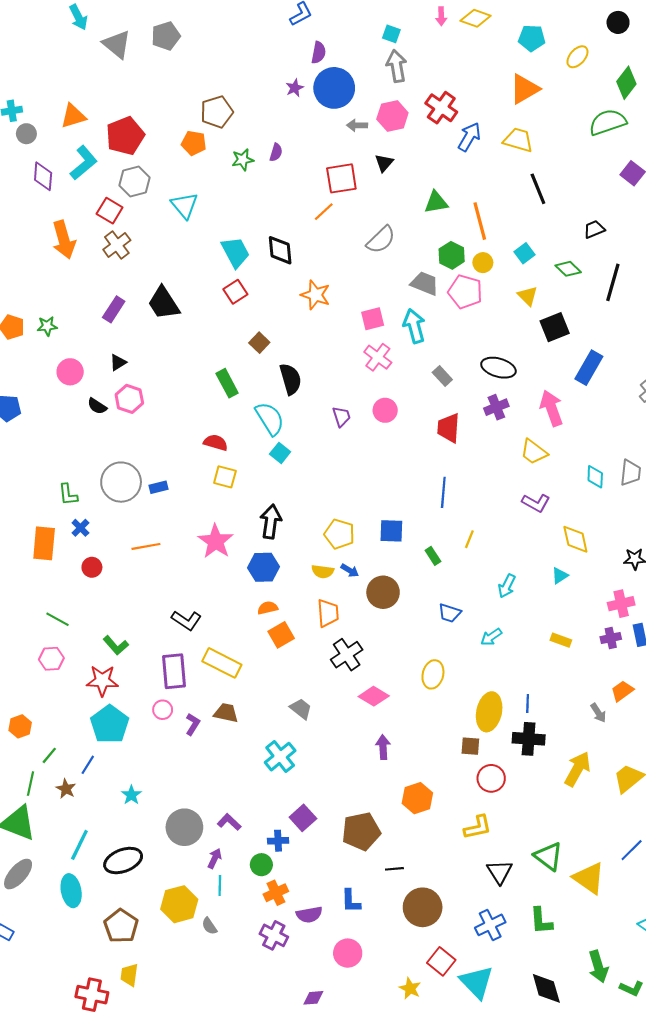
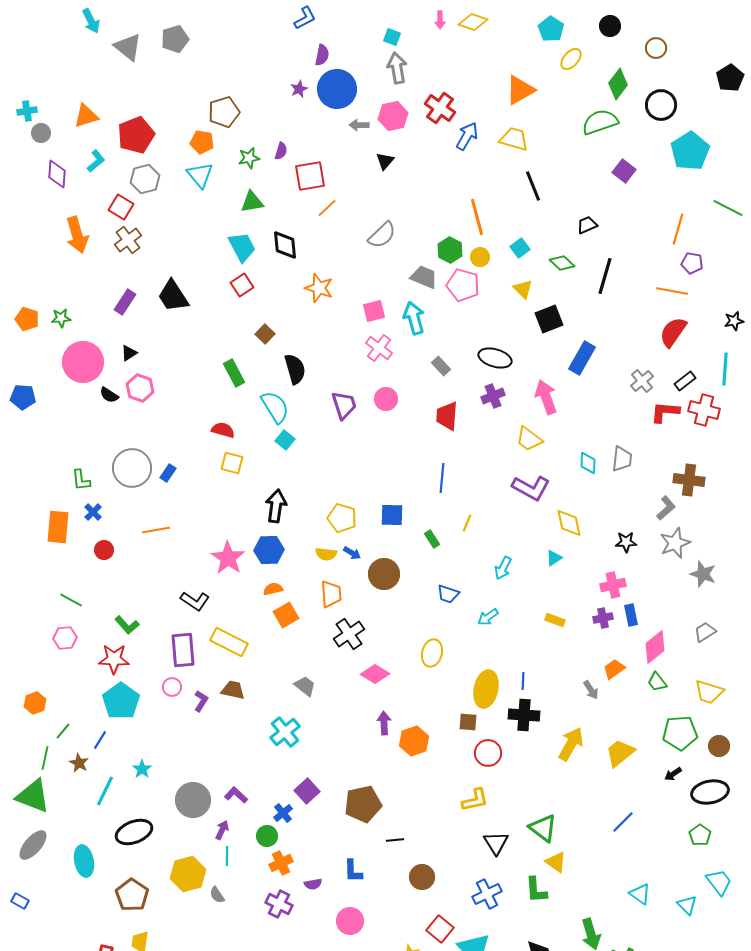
cyan pentagon: (532, 38) -> (551, 29), moved, turned 30
cyan L-shape: (84, 163) -> (96, 161), size x0.7
red square: (341, 178) -> (310, 176), moved
green triangle: (436, 202) -> (252, 202), moved
cyan triangle: (184, 205) -> (200, 175), moved
pink circle: (70, 372) -> (83, 362), size x1.6
purple trapezoid: (341, 417) -> (344, 405), size x1.4
blue rectangle: (158, 487) -> (168, 473), turned -42
purple L-shape: (536, 503) -> (531, 488), size x1.4
pink star: (216, 541) -> (228, 558), moved
orange hexagon: (417, 798) -> (414, 741), moved
blue cross: (278, 841) -> (283, 813), turned -36
cyan line: (79, 845) -> (105, 791), moved
yellow triangle: (589, 878) -> (556, 862), moved, size x0.7
brown circle: (423, 907) -> (422, 877), size x0.7
purple semicircle: (309, 915) -> (313, 884), size x0.7

